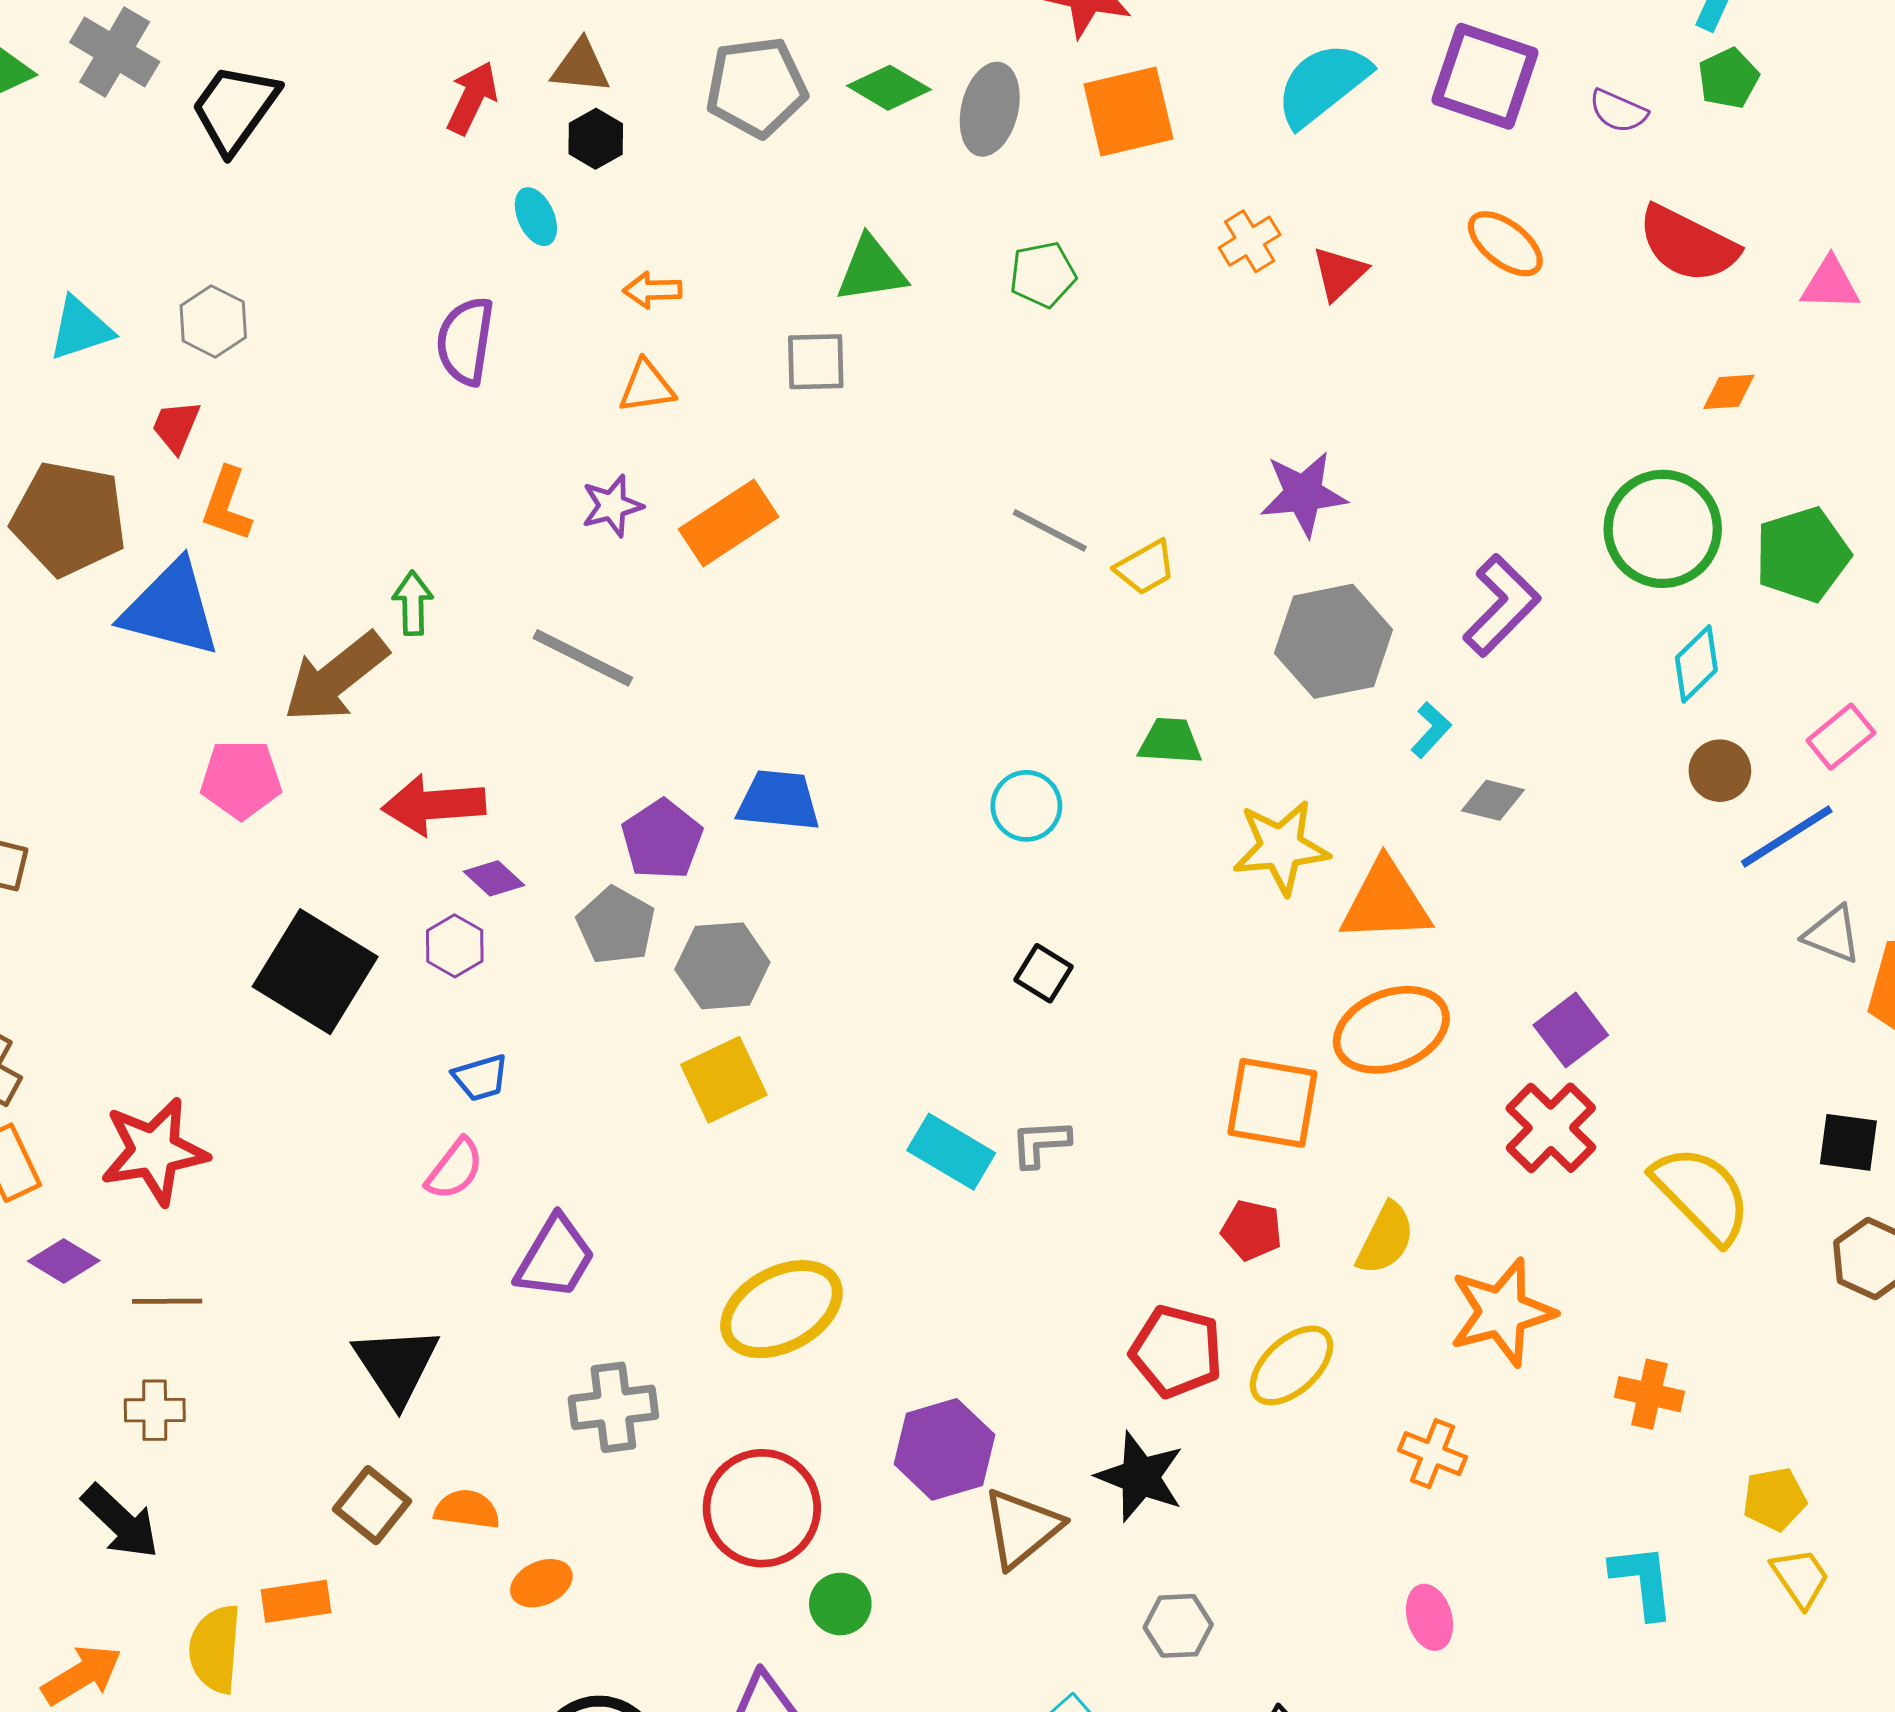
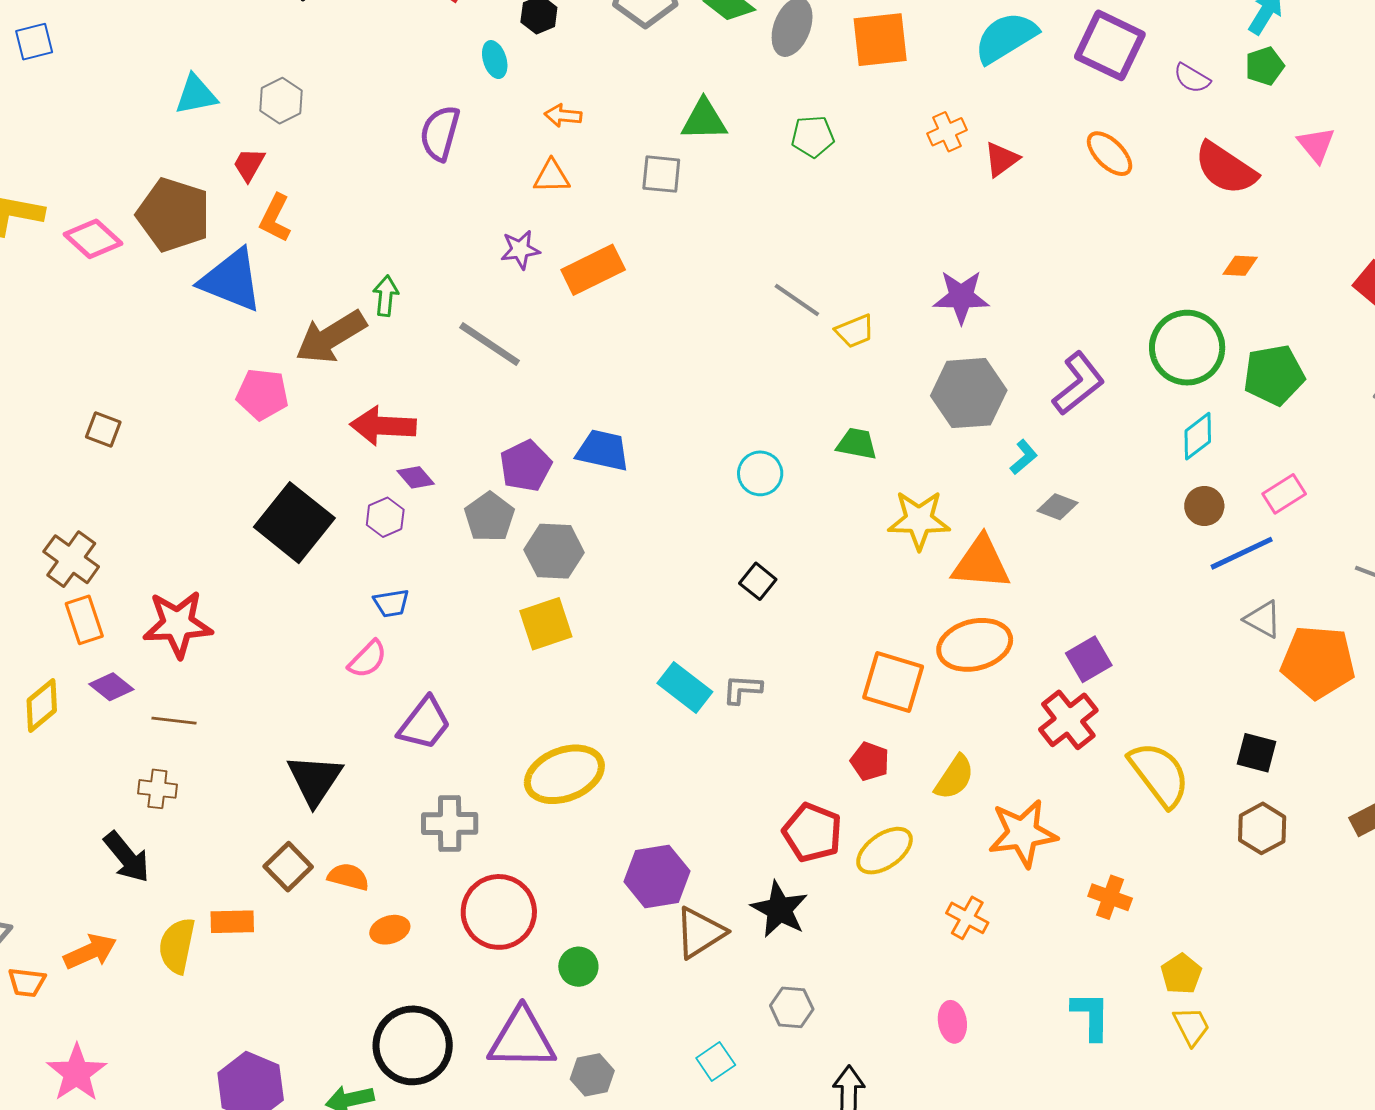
pink triangle: (1830, 284) -> (1316, 145), moved, turned 42
yellow pentagon: (1774, 1499) -> (1181, 974), turned -30
red circle: (762, 1508) -> (499, 912), moved

